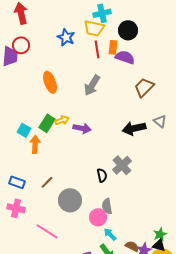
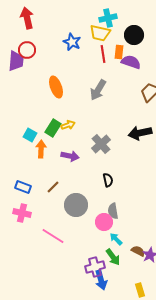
purple arrow: (82, 128) -> (70, 156), moved
gray cross: (122, 165) -> (101, 144), moved

